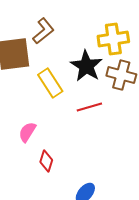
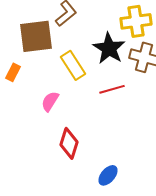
pink semicircle: (27, 132) -> (50, 101), moved
red diamond: (46, 161) -> (69, 143), size x1.4

